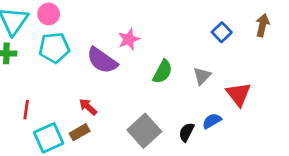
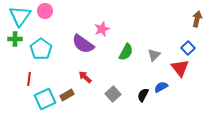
blue square: (222, 32) -> (188, 48), moved
cyan pentagon: (54, 48) -> (41, 49), moved, turned -30
red arrow: (88, 107) -> (85, 77), moved
gray square: (144, 131) -> (113, 94), size x0.7

